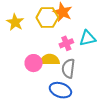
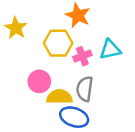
yellow hexagon: (47, 18) -> (58, 43), moved
yellow semicircle: (50, 60) -> (59, 97), moved

